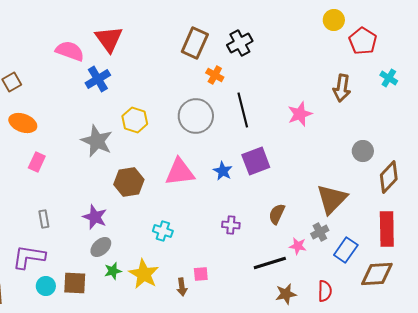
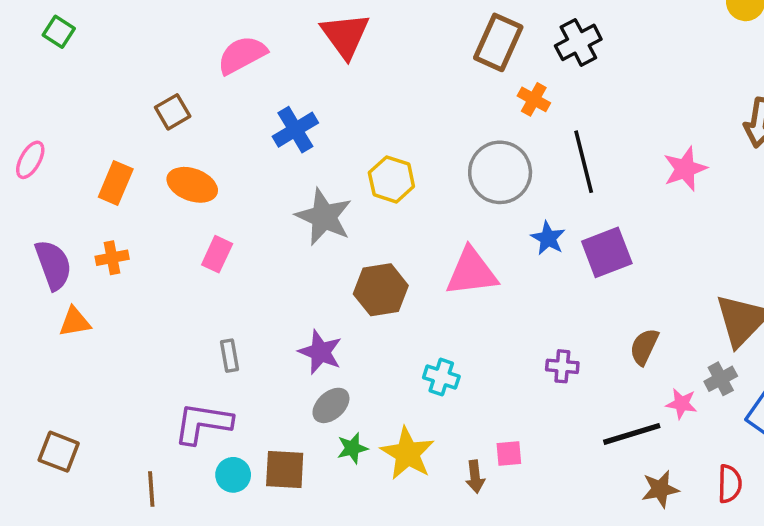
pink semicircle: (70, 51) -> (242, 55), moved, turned -48
blue cross: (98, 79) -> (295, 130), moved
blue star: (223, 171) -> (548, 238), moved

